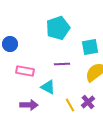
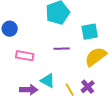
cyan triangle: (48, 87) -> (48, 81), moved

